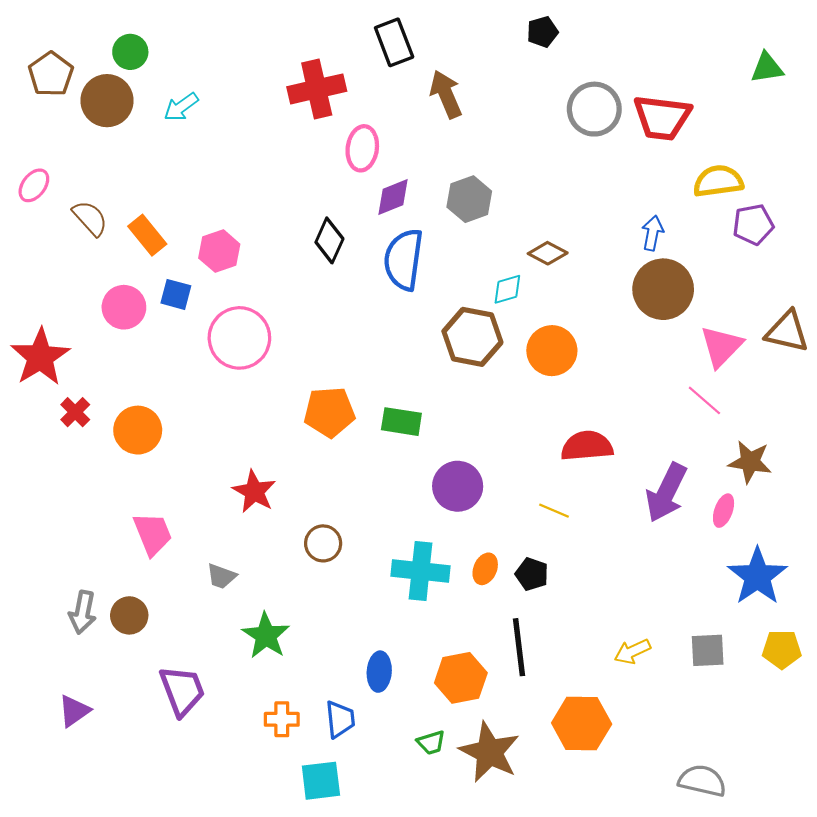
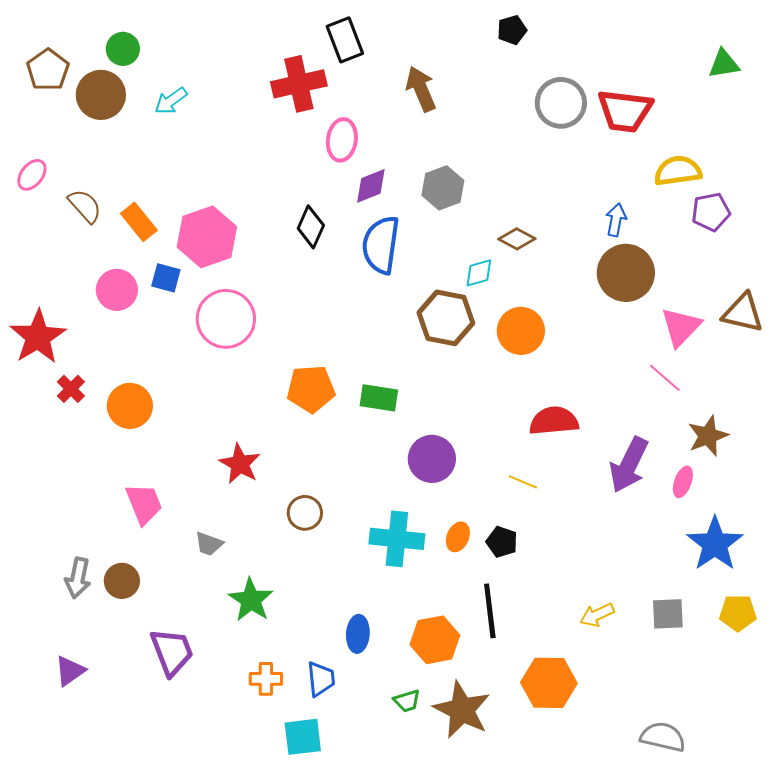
black rectangle: (394, 42) -> (345, 40), moved
pink hexagon: (219, 251) -> (207, 237), size x1.5
brown star: (750, 462) -> (708, 436), turned -30

